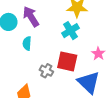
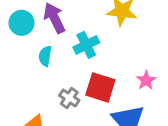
cyan cross: (71, 31) -> (86, 45), moved

